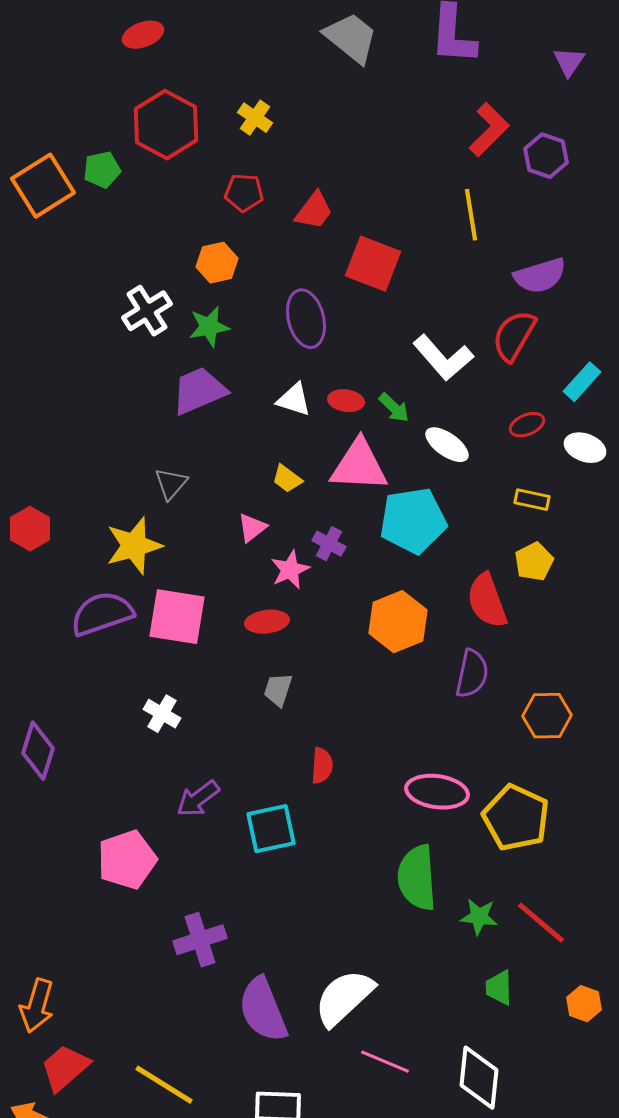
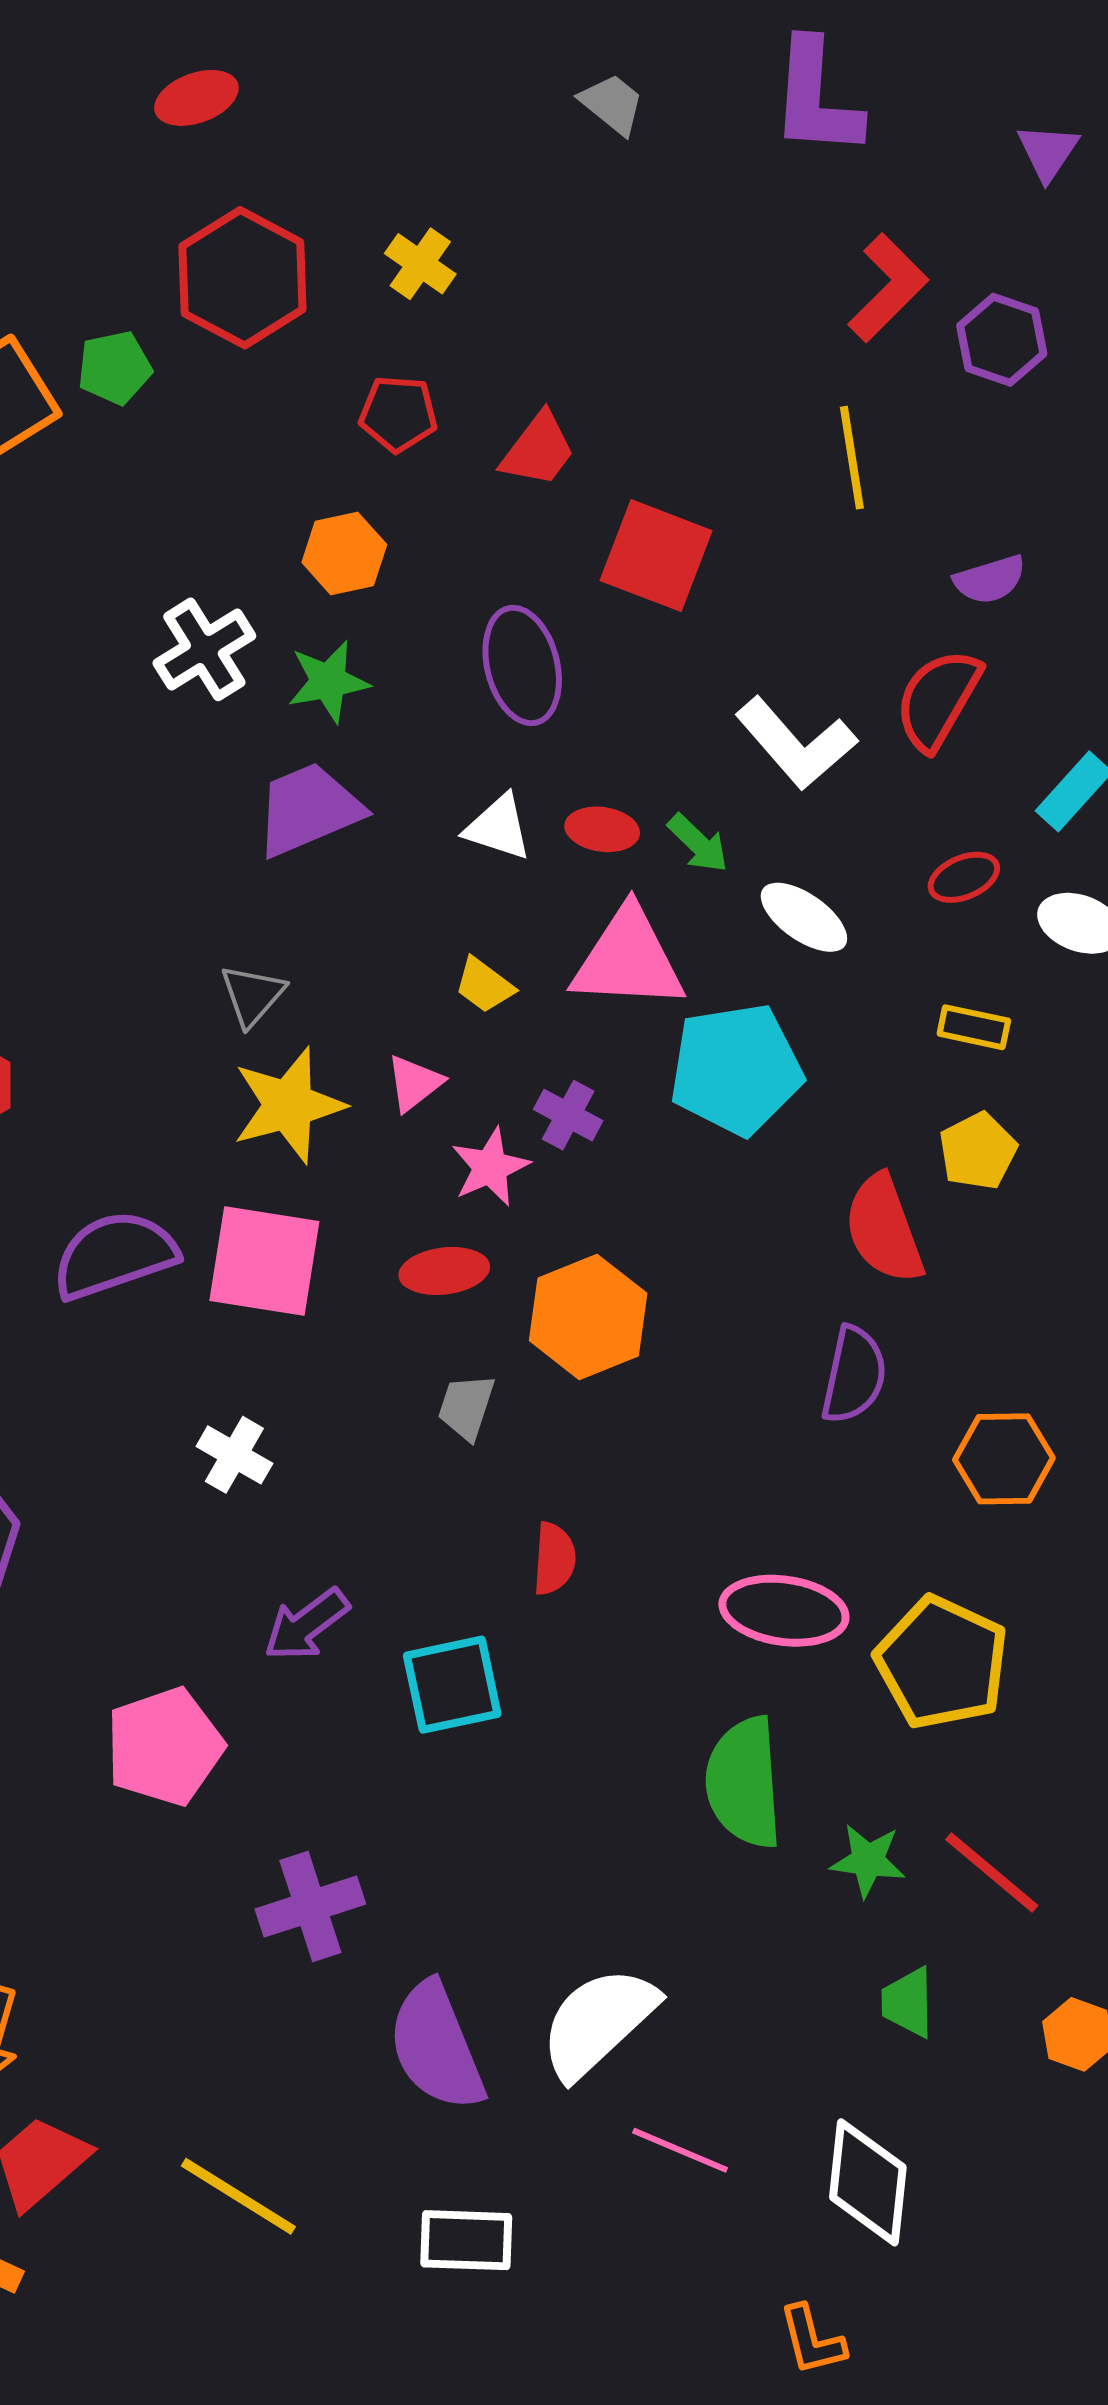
gray trapezoid: (351, 38) -> (612, 104), size x0.6
purple semicircle: (540, 276) -> (990, 580), size x0.7
yellow star: (134, 546) -> (288, 1105), moved
orange hexagon: (398, 622) -> (588, 1317), moved

